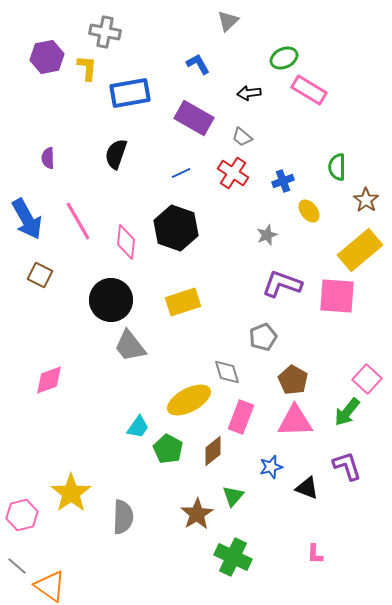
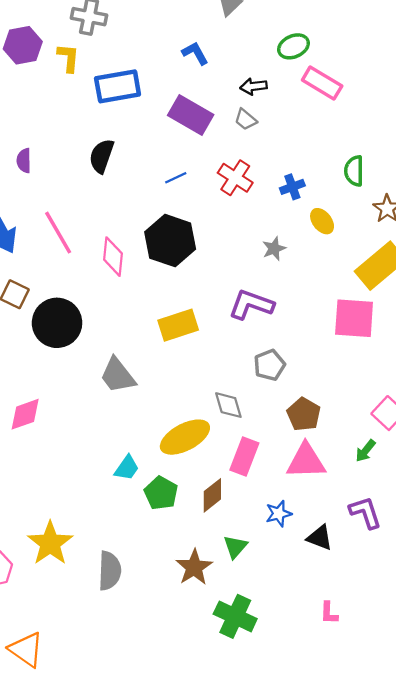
gray trapezoid: (242, 137) -> (246, 119), moved
purple L-shape: (282, 284) -> (251, 305), moved
black circle: (111, 300) -> (57, 323), moved
green arrow: (347, 412) -> (365, 451), size x0.7

